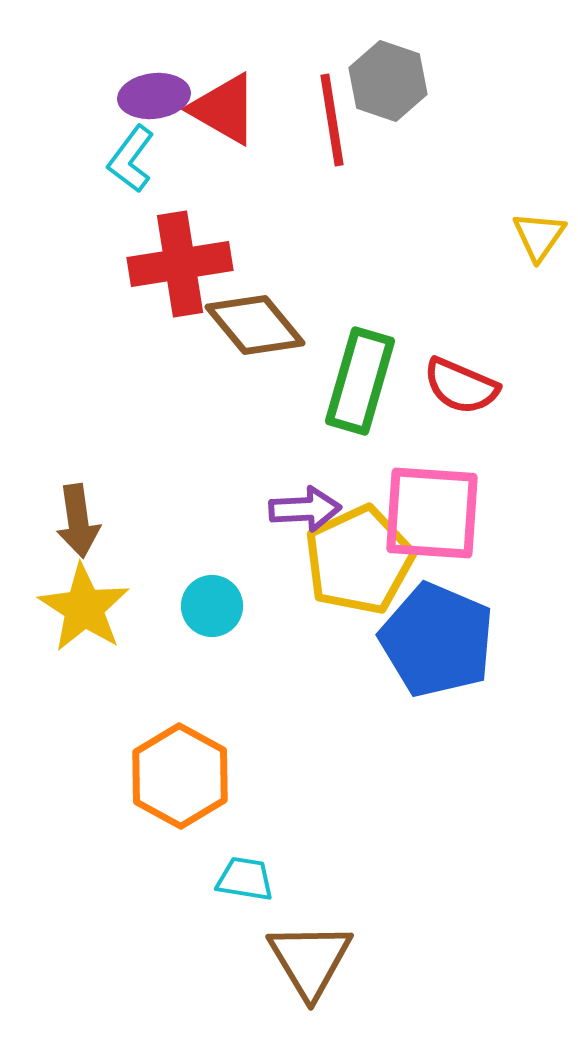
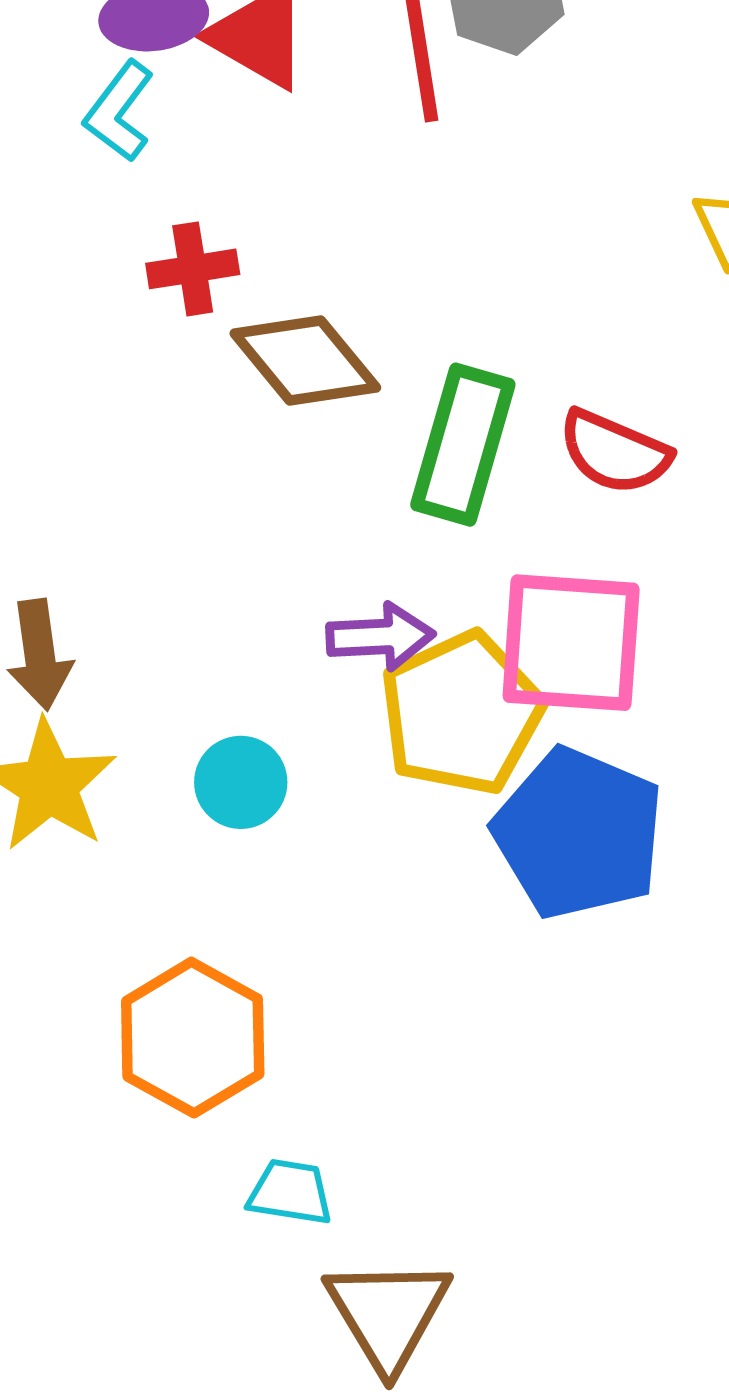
red cross: (180, 264) -> (193, 269), size x0.6

